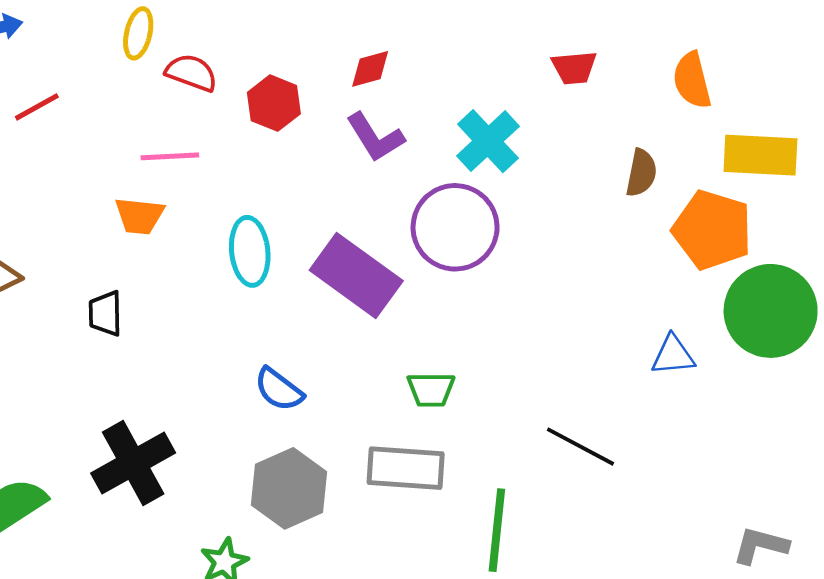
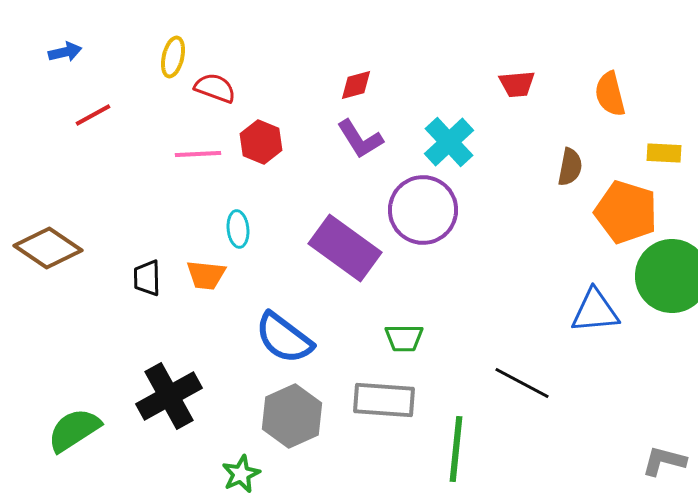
red hexagon: (274, 103) -> (261, 142), moved
yellow rectangle: (760, 155) -> (664, 153), size x0.6
orange trapezoid: (139, 216) -> (206, 275), moved
cyan ellipse: (250, 251) -> (238, 229), moved, size x0.7
blue triangle: (673, 355) -> (595, 311), size x1.4
blue semicircle: (279, 390) -> (284, 338), size x1.5

